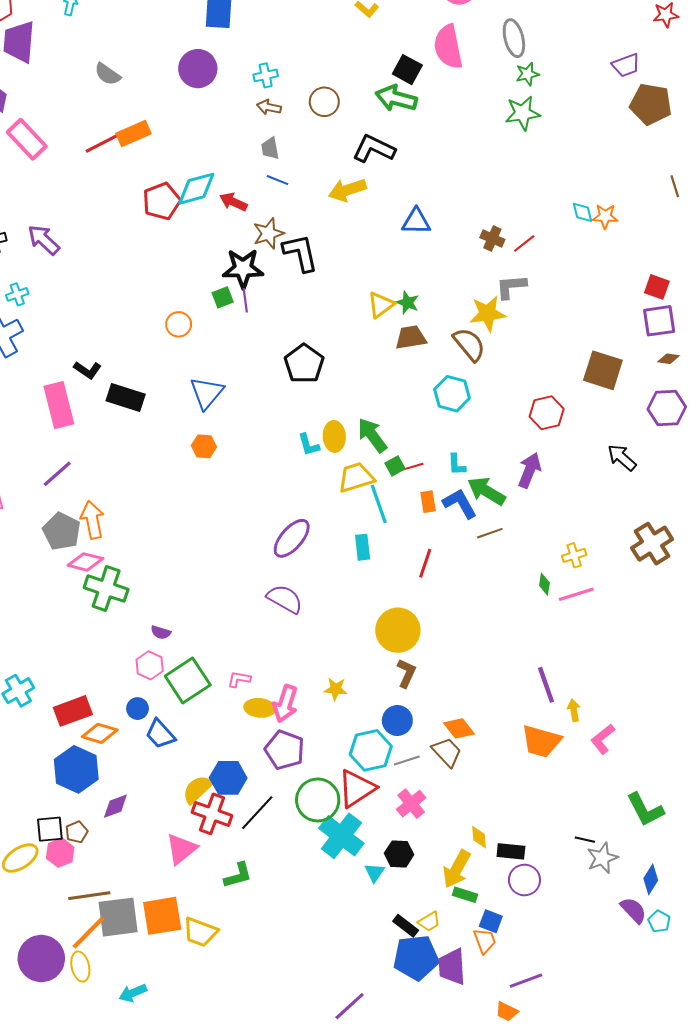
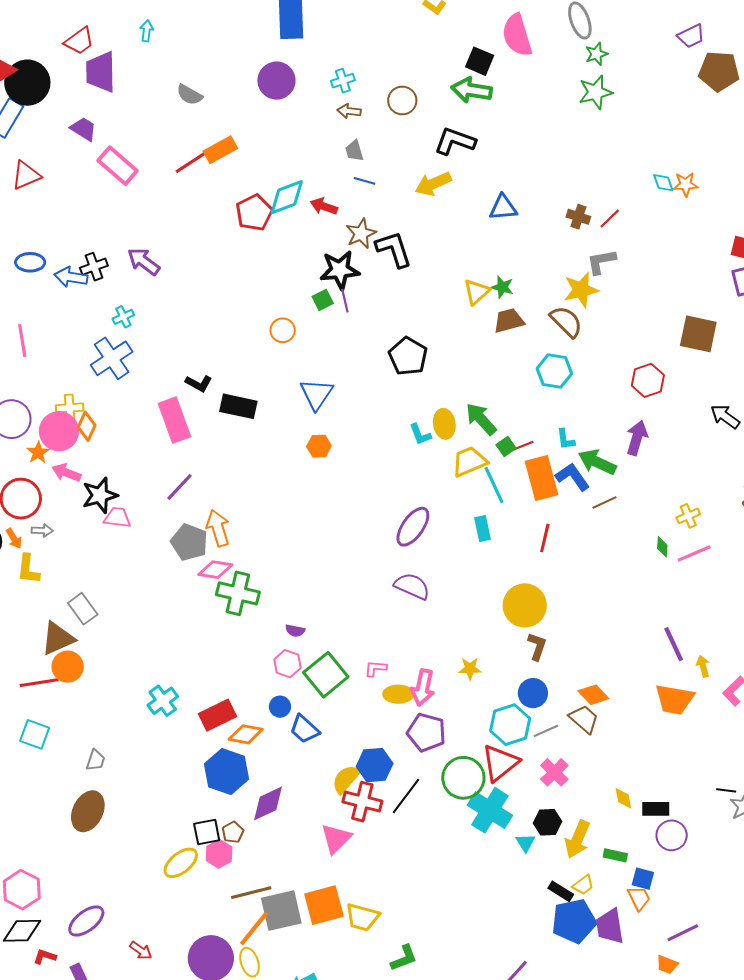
orange rectangle: (428, 502) -> (541, 478), size x2.0
purple diamond: (115, 806) -> (268, 803), size x1.4
yellow arrow: (457, 869) -> (577, 839), moved
green L-shape: (238, 875) -> (404, 958), moved

